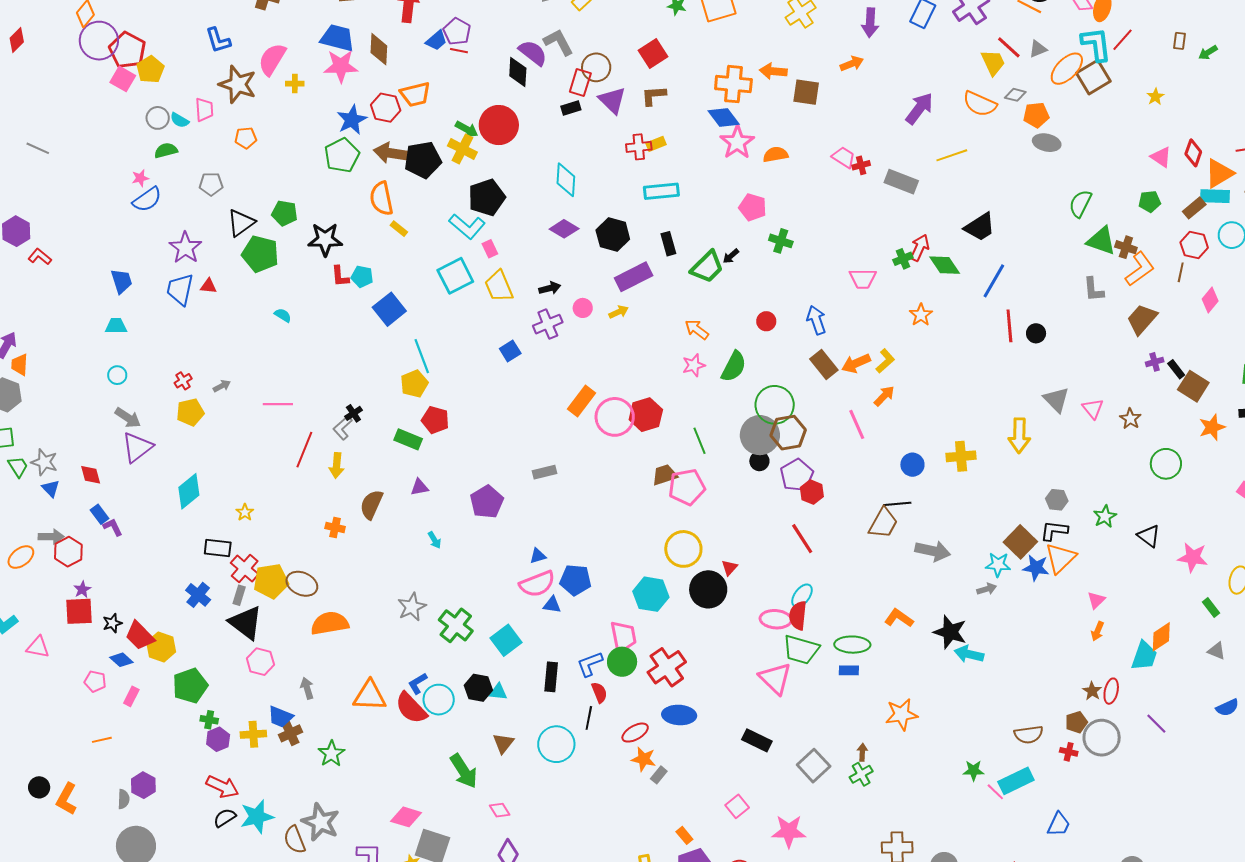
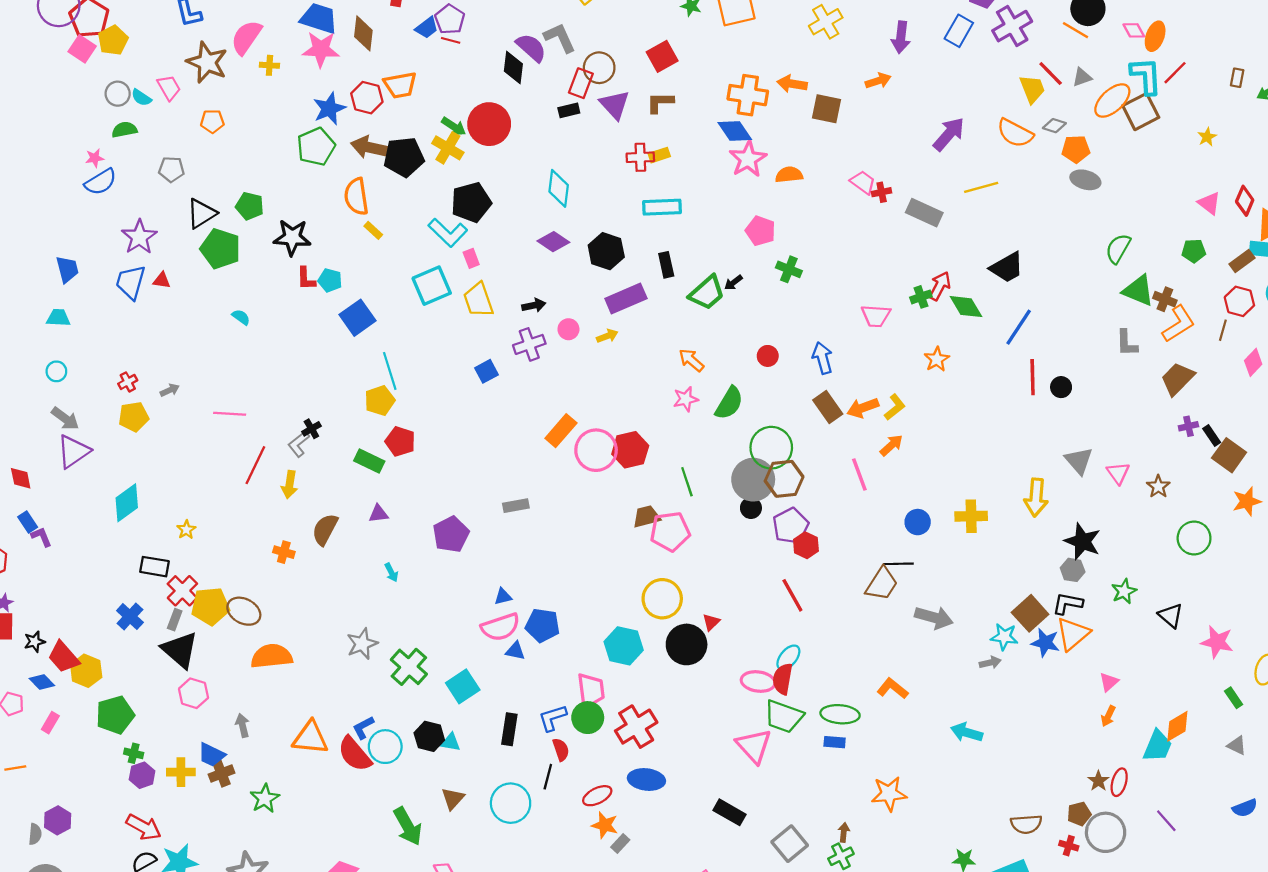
pink trapezoid: (204, 110) -> (169, 88), turned -30
black star: (950, 632) -> (1083, 541), moved

